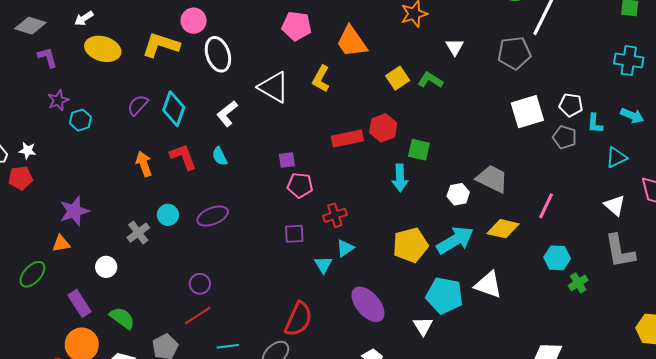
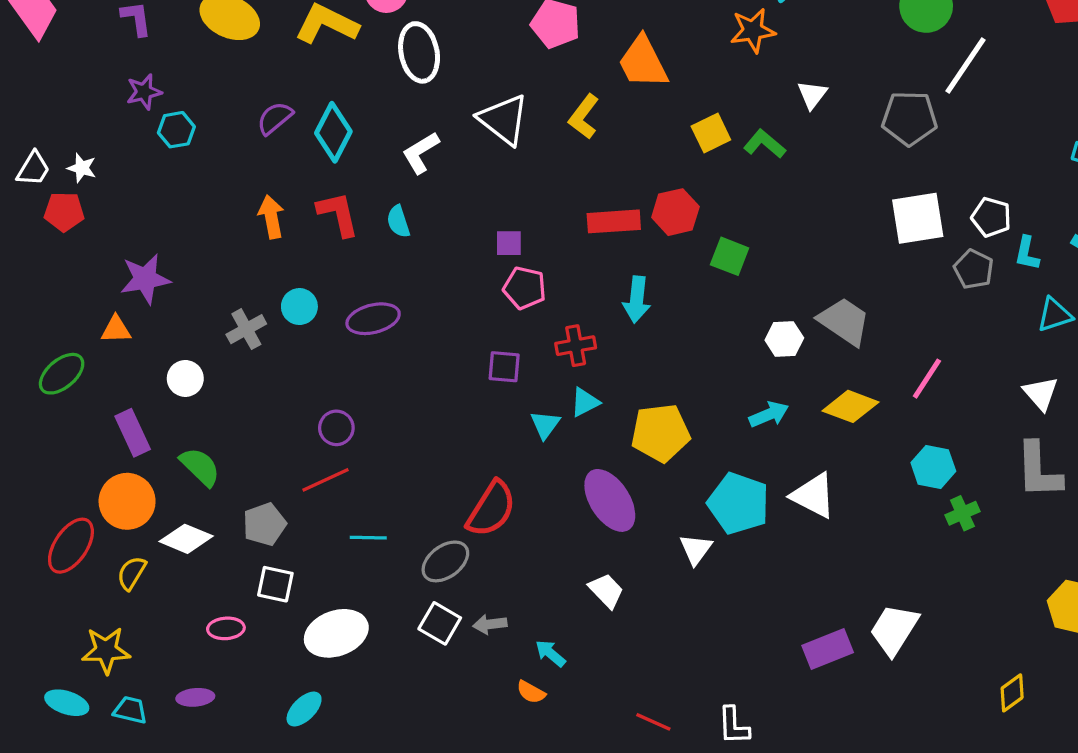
cyan arrow: (400, 178) -> (637, 300), moved
cyan arrow: (455, 240) -> (769, 414), size x0.6
yellow pentagon: (410, 245) -> (661, 433), moved

